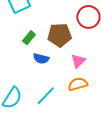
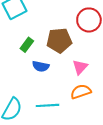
cyan line: (46, 96) -> (48, 105), turned 45

